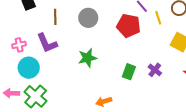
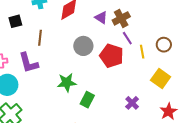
gray circle: (88, 18) -> (83, 46), moved
green rectangle: (129, 72) -> (87, 100), moved

